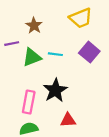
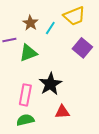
cyan line: (55, 54) -> (50, 28), moved, turned -64

